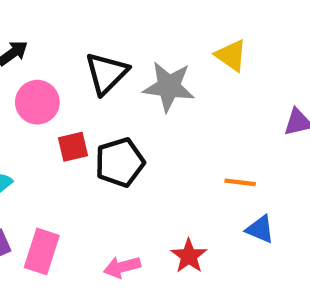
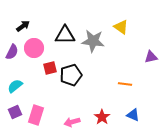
black triangle: (106, 73) -> (65, 35), turned 45
blue triangle: (260, 229) -> (133, 115), moved

